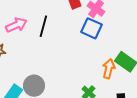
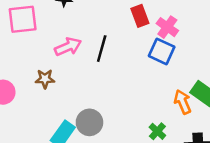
orange arrow: (109, 69) -> (183, 102), turned -36

